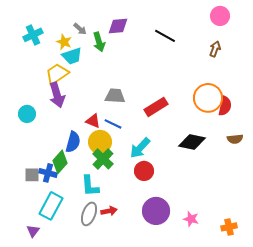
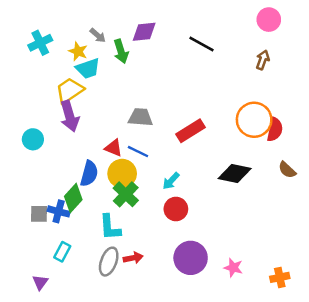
brown semicircle: (235, 139) -> (287, 170), turned 49
cyan arrow: (140, 148) -> (171, 181), size x0.7
cyan rectangle: (51, 206) -> (62, 252), size x0.6

